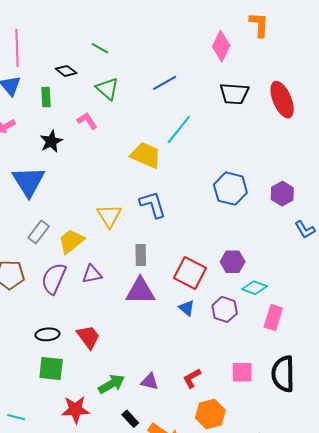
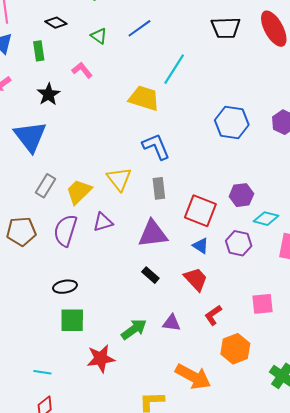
blue line: (165, 83) -> (139, 28), moved
green triangle: (107, 89) -> (99, 36), size x0.7
yellow triangle: (109, 216) -> (119, 179), moved
gray rectangle: (141, 255) -> (159, 188), moved
red trapezoid: (88, 337) -> (196, 279), moved
black rectangle: (130, 419) -> (150, 275), moved

